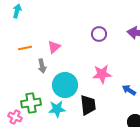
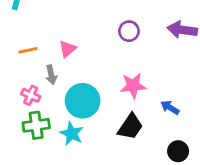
black trapezoid: (88, 105) -> (130, 127), moved, turned 40
cyan star: (57, 109) -> (72, 133), turned 30
pink cross: (15, 117) -> (31, 95), moved

